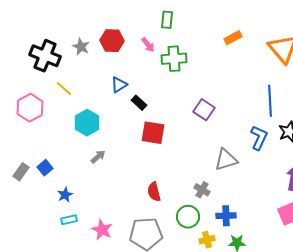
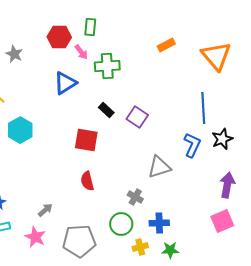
green rectangle: (167, 20) -> (90, 27), moved
red hexagon: (112, 41) -> (59, 37), moved
blue triangle: (119, 85) -> (65, 83), moved, size x1.4
black rectangle: (139, 103) -> (106, 110), moved
gray arrow: (98, 157) -> (45, 210), moved
red semicircle: (154, 192) -> (87, 181), moved

